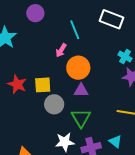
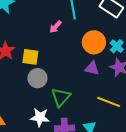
orange circle: (78, 68) -> (94, 42), moved
purple triangle: (81, 90) -> (92, 68), moved

